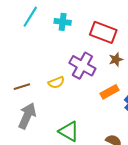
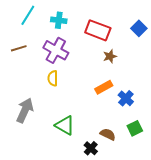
purple cross: (82, 66) -> (56, 50), moved
yellow semicircle: (56, 82) -> (53, 78), turned 112
brown line: (22, 87) -> (19, 48), moved

